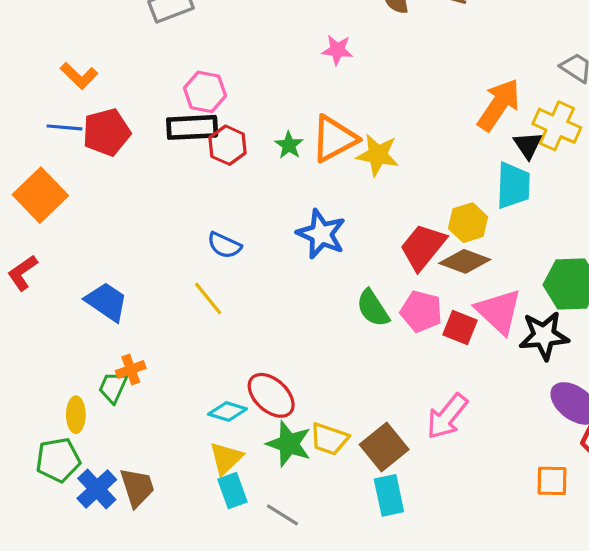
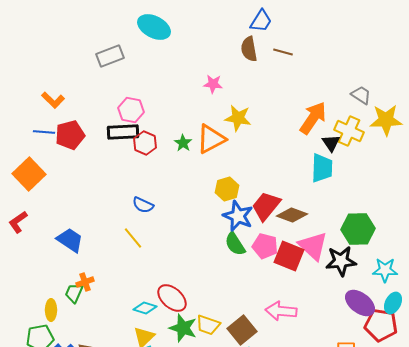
yellow star: (378, 155) -> (238, 118), moved
yellow hexagon: (468, 223) -> (227, 189), moved
blue star: (321, 234) -> (238, 216), moved
red square: (460, 328) -> (289, 256), size x1.4
pink arrow: (447, 416) -> (281, 311), turned 56

